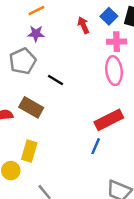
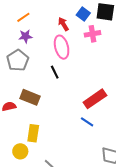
pink ellipse: (114, 71) -> (62, 47), moved
black line: (55, 80) -> (55, 72), moved, turned 40
blue line: (96, 146) -> (87, 122), turned -72

